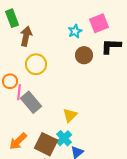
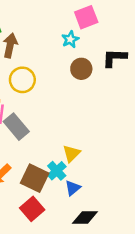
pink square: (99, 23) -> (86, 17), moved
yellow triangle: (70, 115) -> (71, 154), moved

